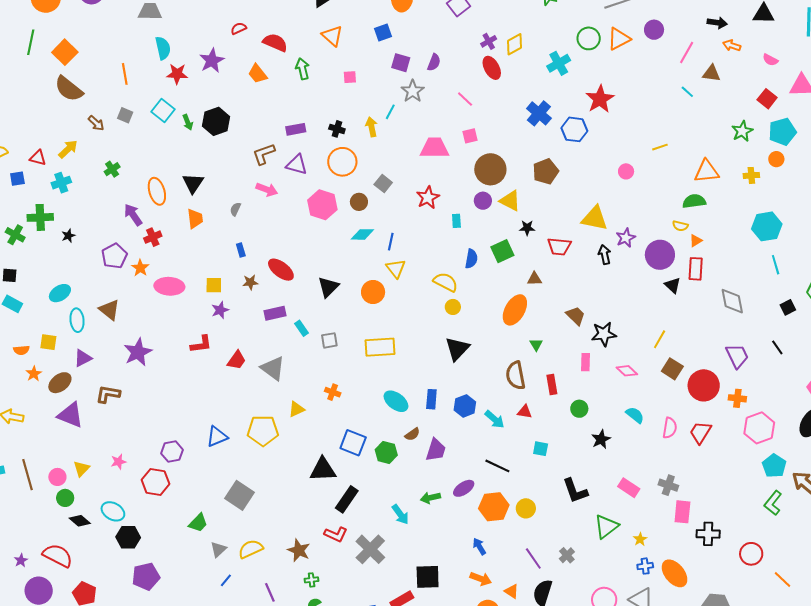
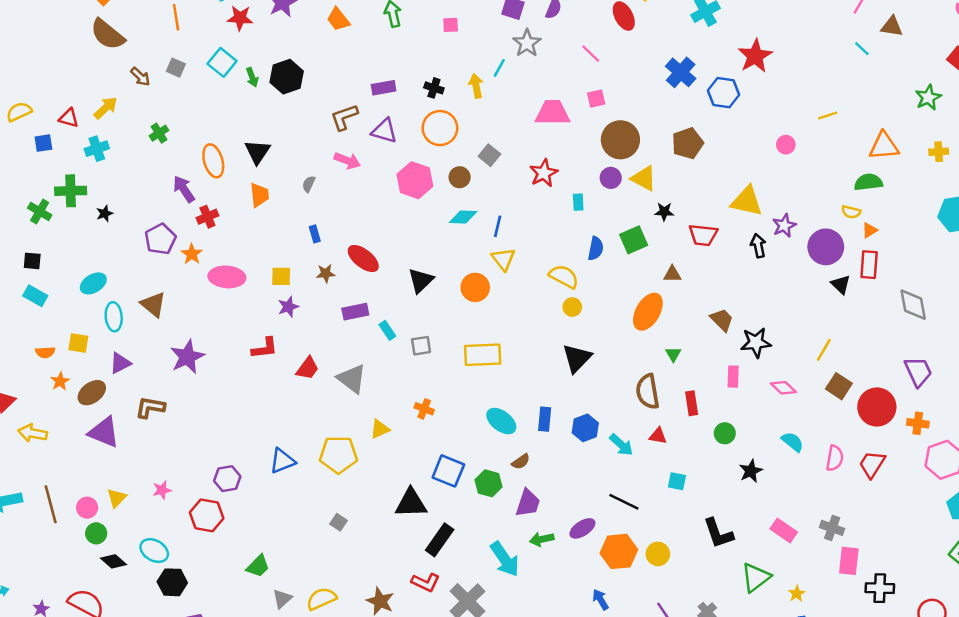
purple trapezoid: (436, 450) -> (528, 503), moved
gray square: (240, 495) -> (339, 522), moved, size x0.5
cyan arrow: (400, 514) -> (505, 559), size x1.4

